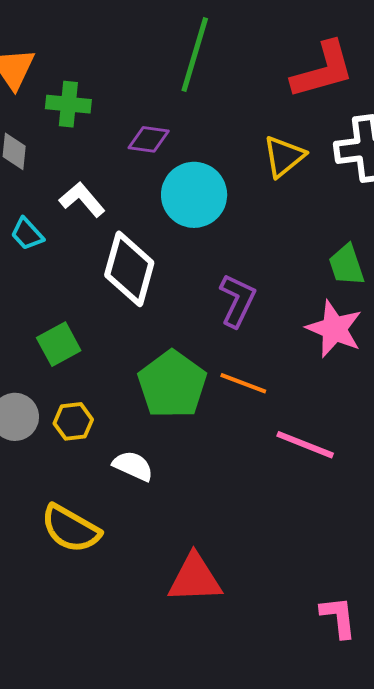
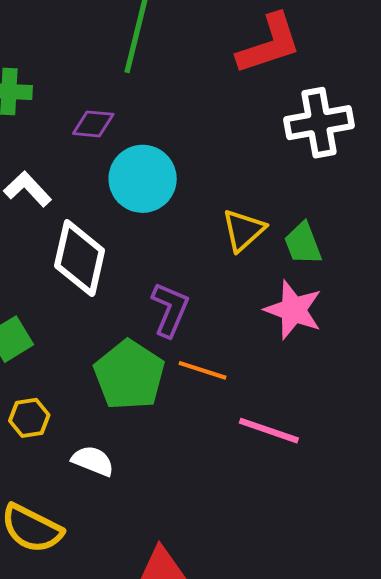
yellow triangle: (284, 156) -> (243, 230), moved
purple L-shape: (237, 300) -> (170, 310), moved

